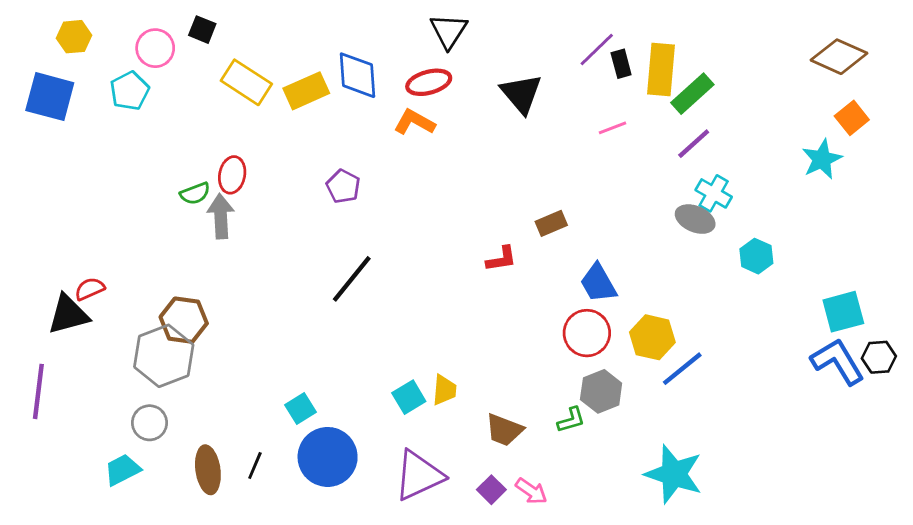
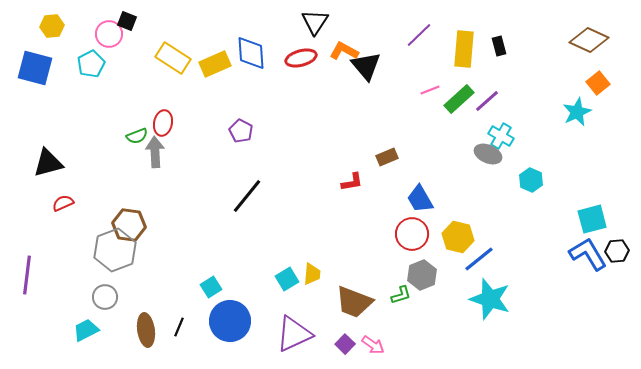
black square: (202, 30) -> (127, 21), moved
black rectangle: (621, 64) -> (499, 46), moved
green rectangle: (692, 94) -> (459, 99), moved
orange L-shape: (414, 122) -> (344, 51), moved
black triangle: (68, 314) -> (48, 163), moved
brown trapezoid: (504, 430) -> (354, 302), size x1.4
cyan star: (674, 474) -> (490, 299), moved

